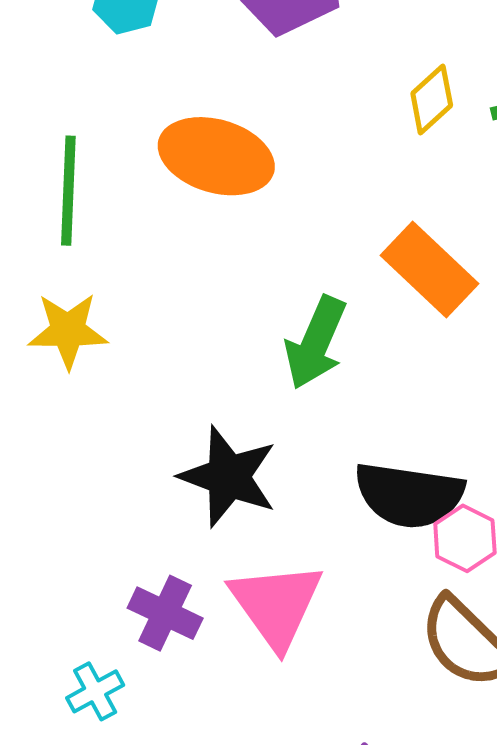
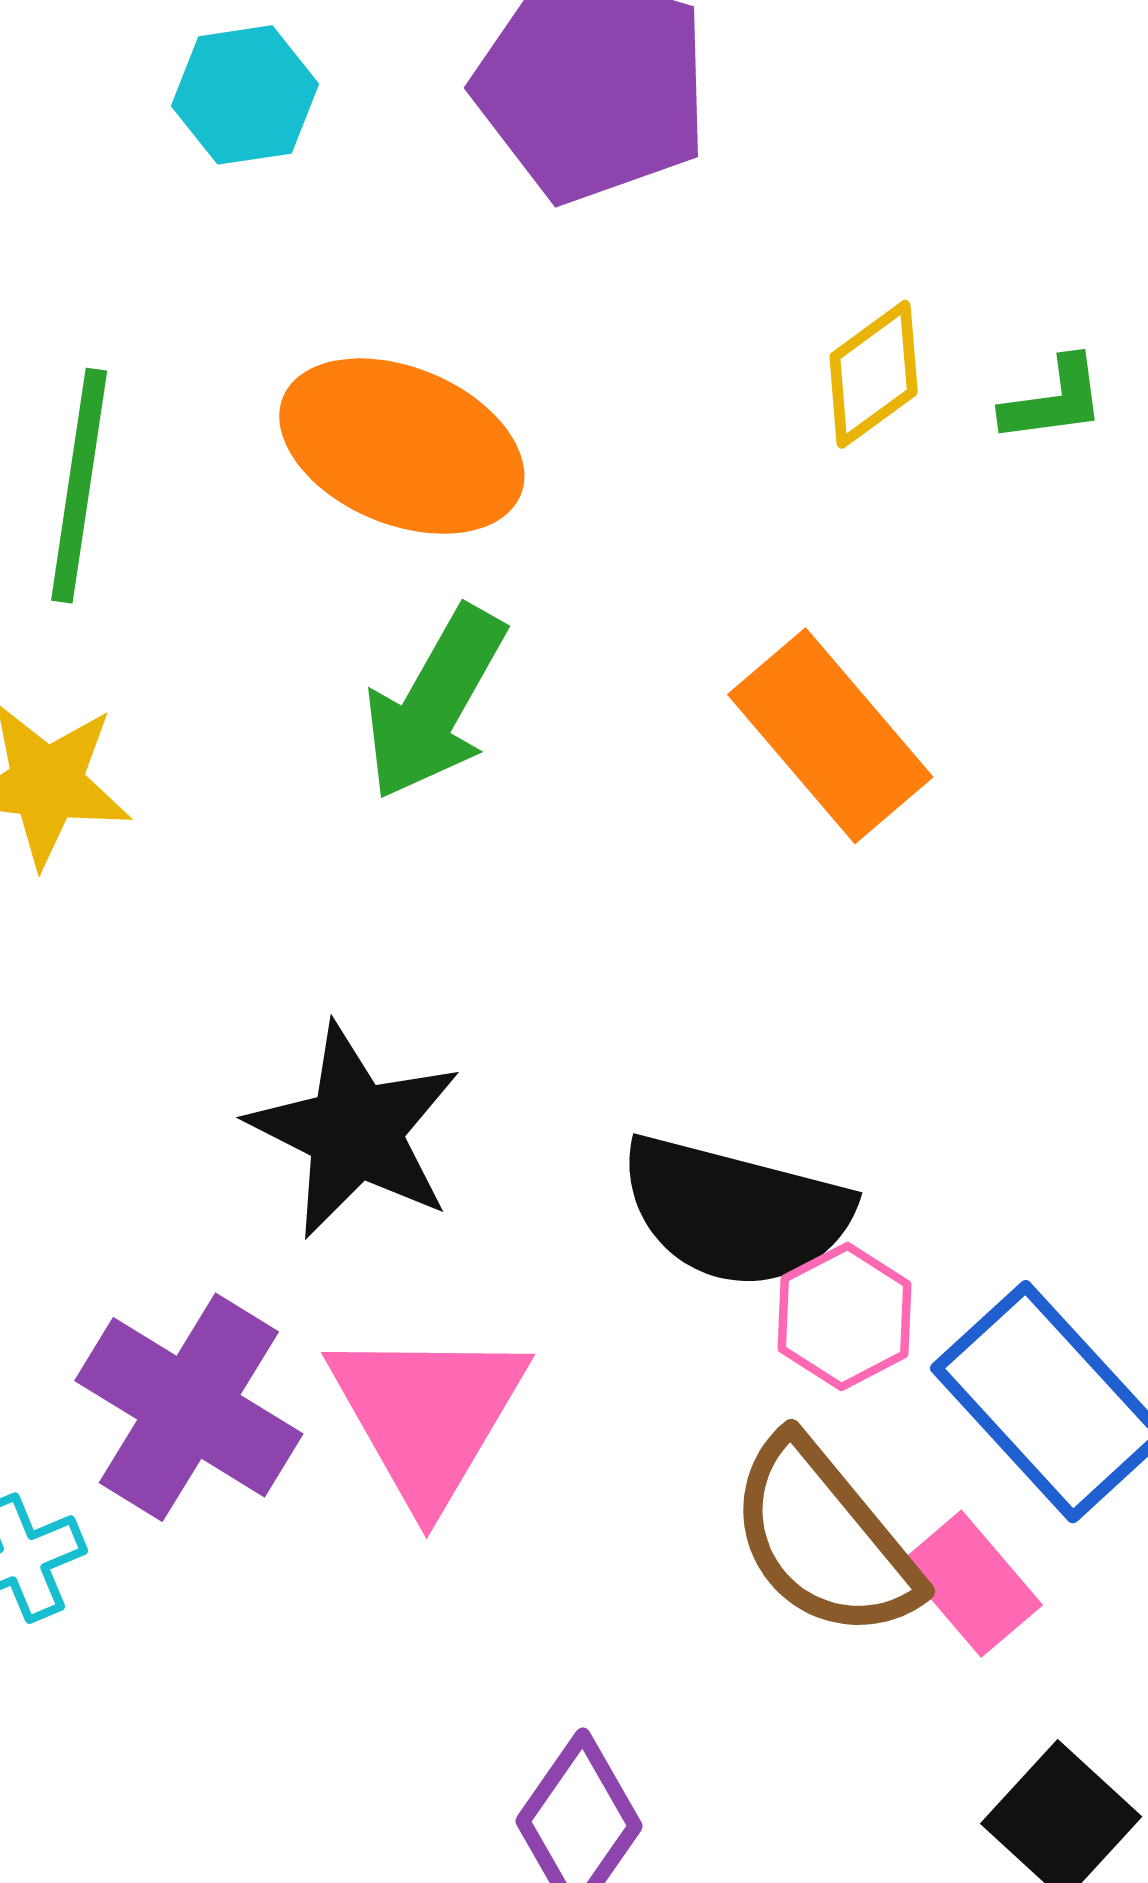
green arrow: (316, 343) -> (435, 703), moved
purple cross: (165, 613) -> (189, 1407), size x1.4

